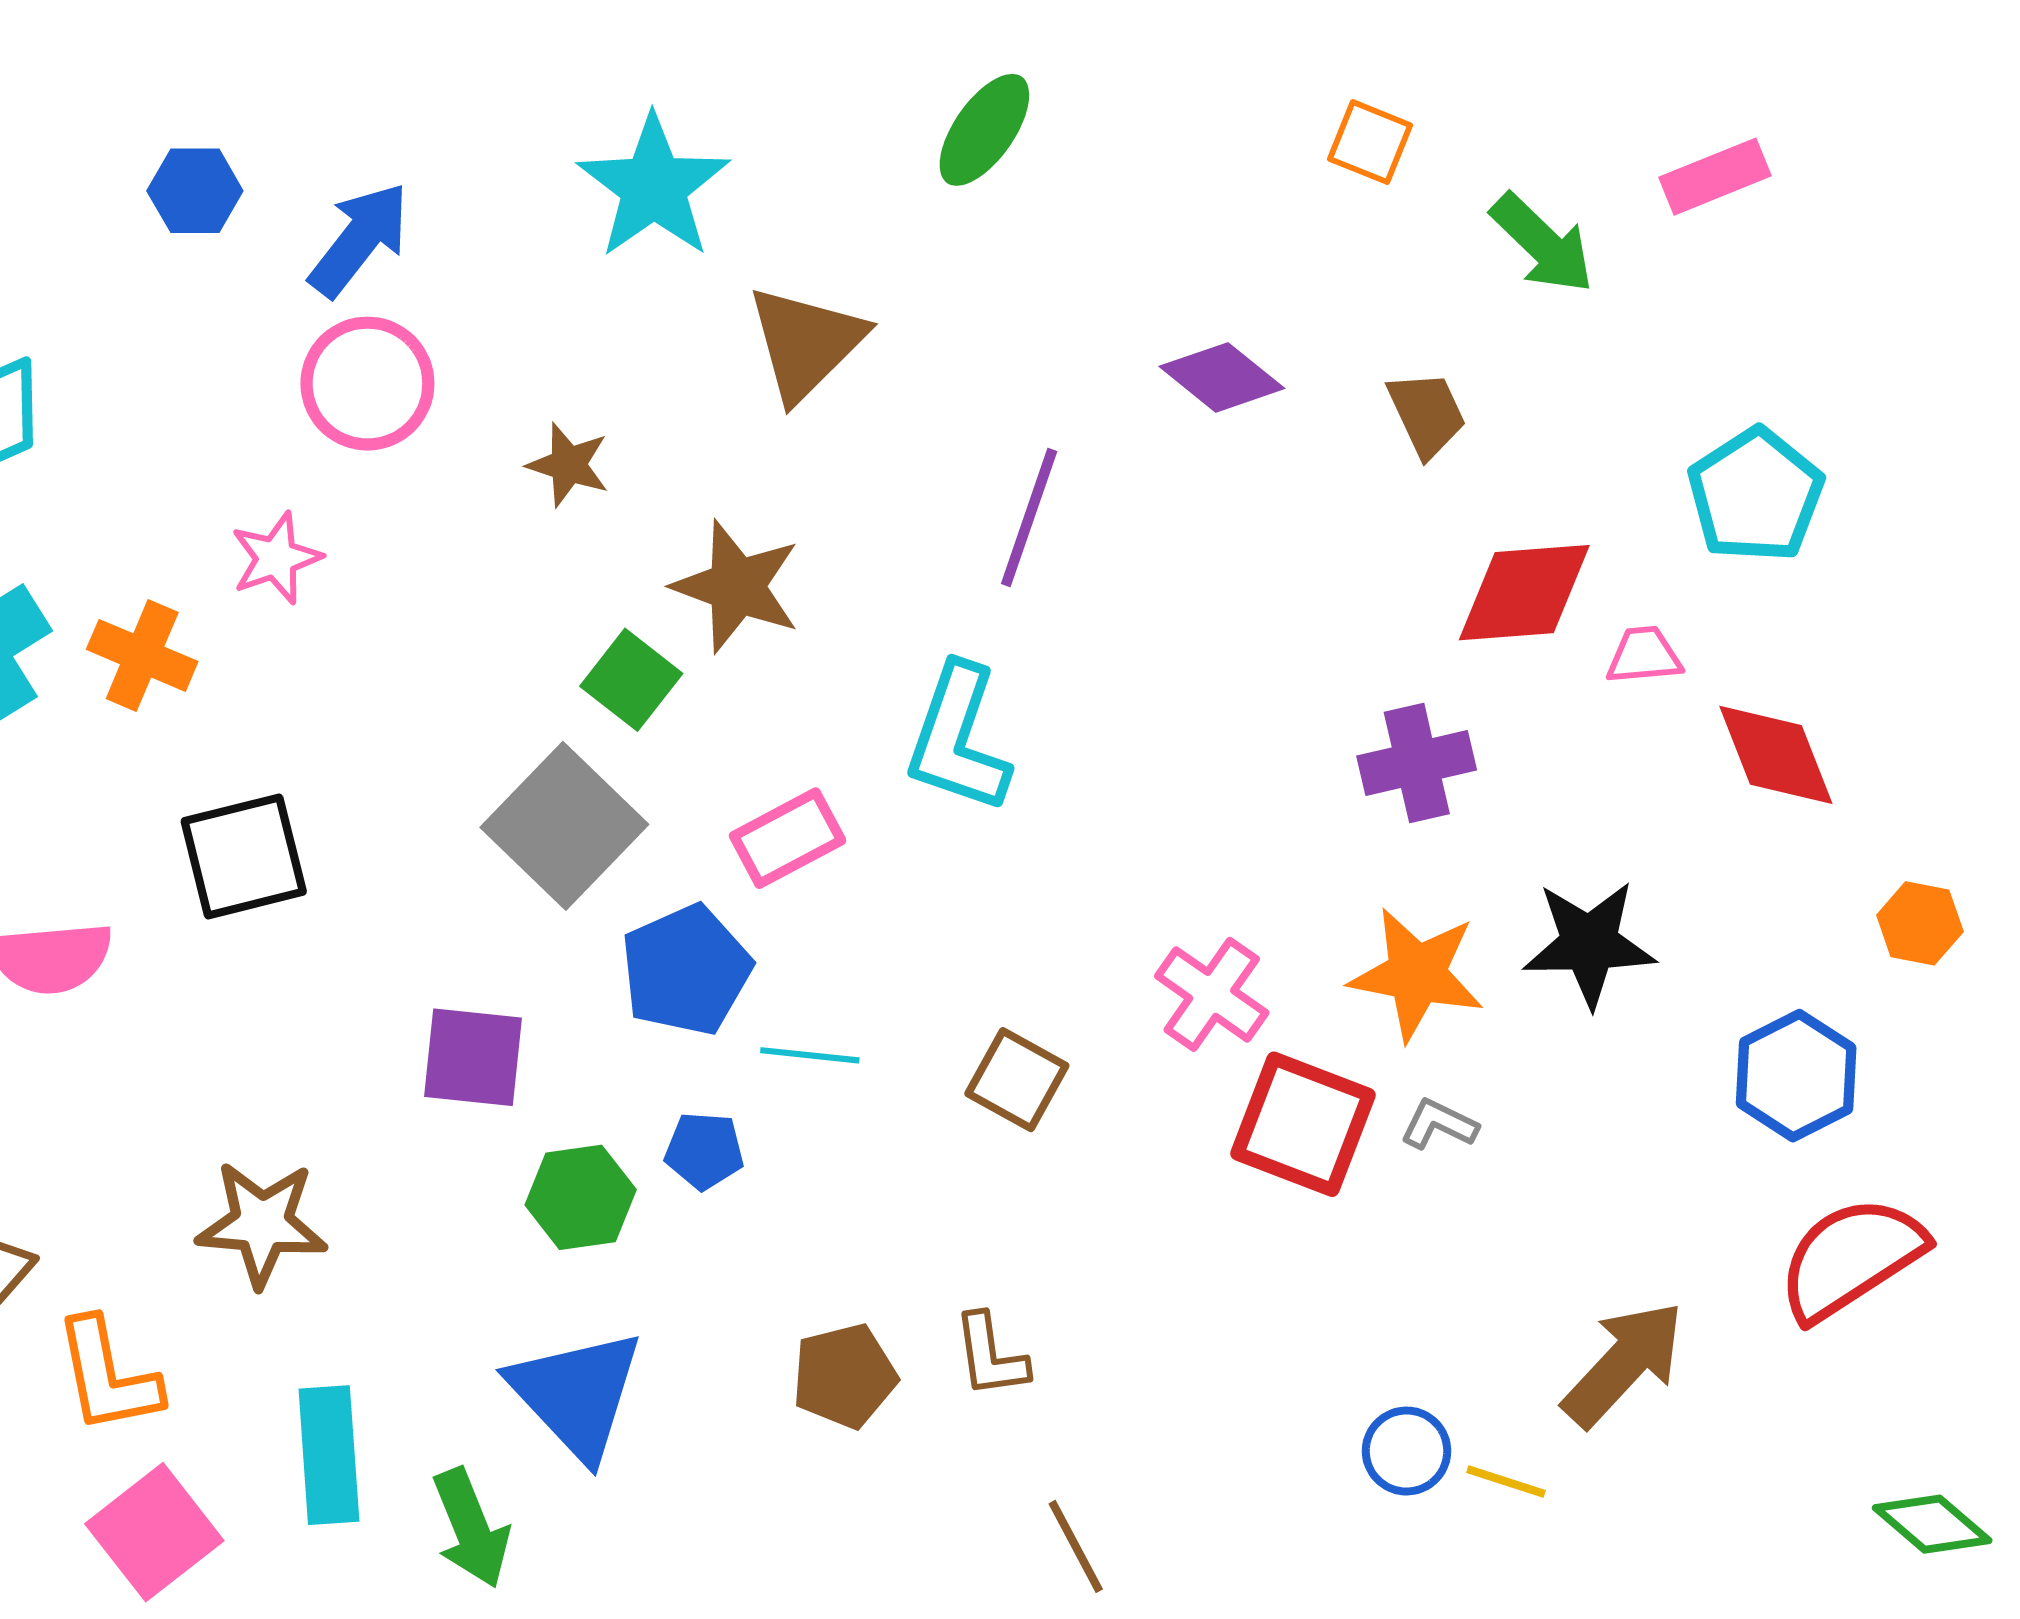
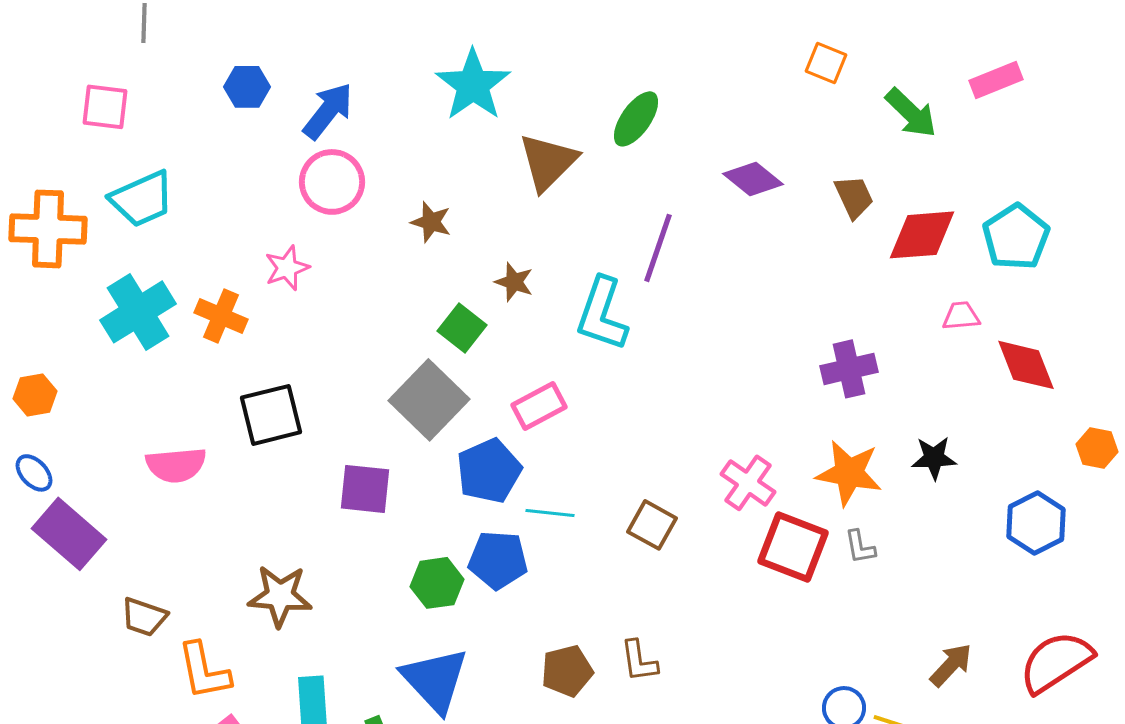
green ellipse: (984, 130) -> (636, 119), moved
brown star: (737, 586) -> (514, 282), size x0.6
red diamond: (1524, 593) -> (922, 235), moved
cyan L-shape: (958, 739) -> (602, 314), moved
black star: (1589, 944) -> (934, 458), size x0.7
purple square: (473, 1057) -> (365, 489), moved
gray L-shape: (1439, 1124) -> (860, 547), turned -126
blue pentagon: (704, 1151) -> (498, 560), size x1.5
red semicircle: (1851, 1258) -> (1056, 662), moved
brown arrow: (1624, 1364) -> (951, 665), size x0.7

